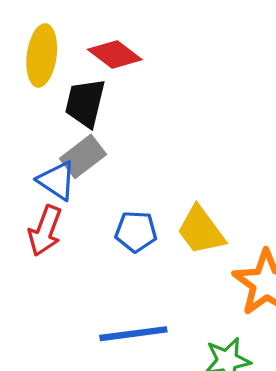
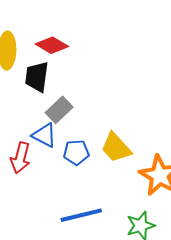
gray rectangle: (83, 156) -> (59, 110), moved
blue triangle: (57, 181) -> (44, 135), moved

